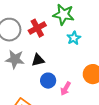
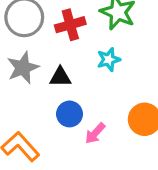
cyan star: (74, 38) -> (109, 60), moved
gray star: (15, 59) -> (23, 68), turned 30

